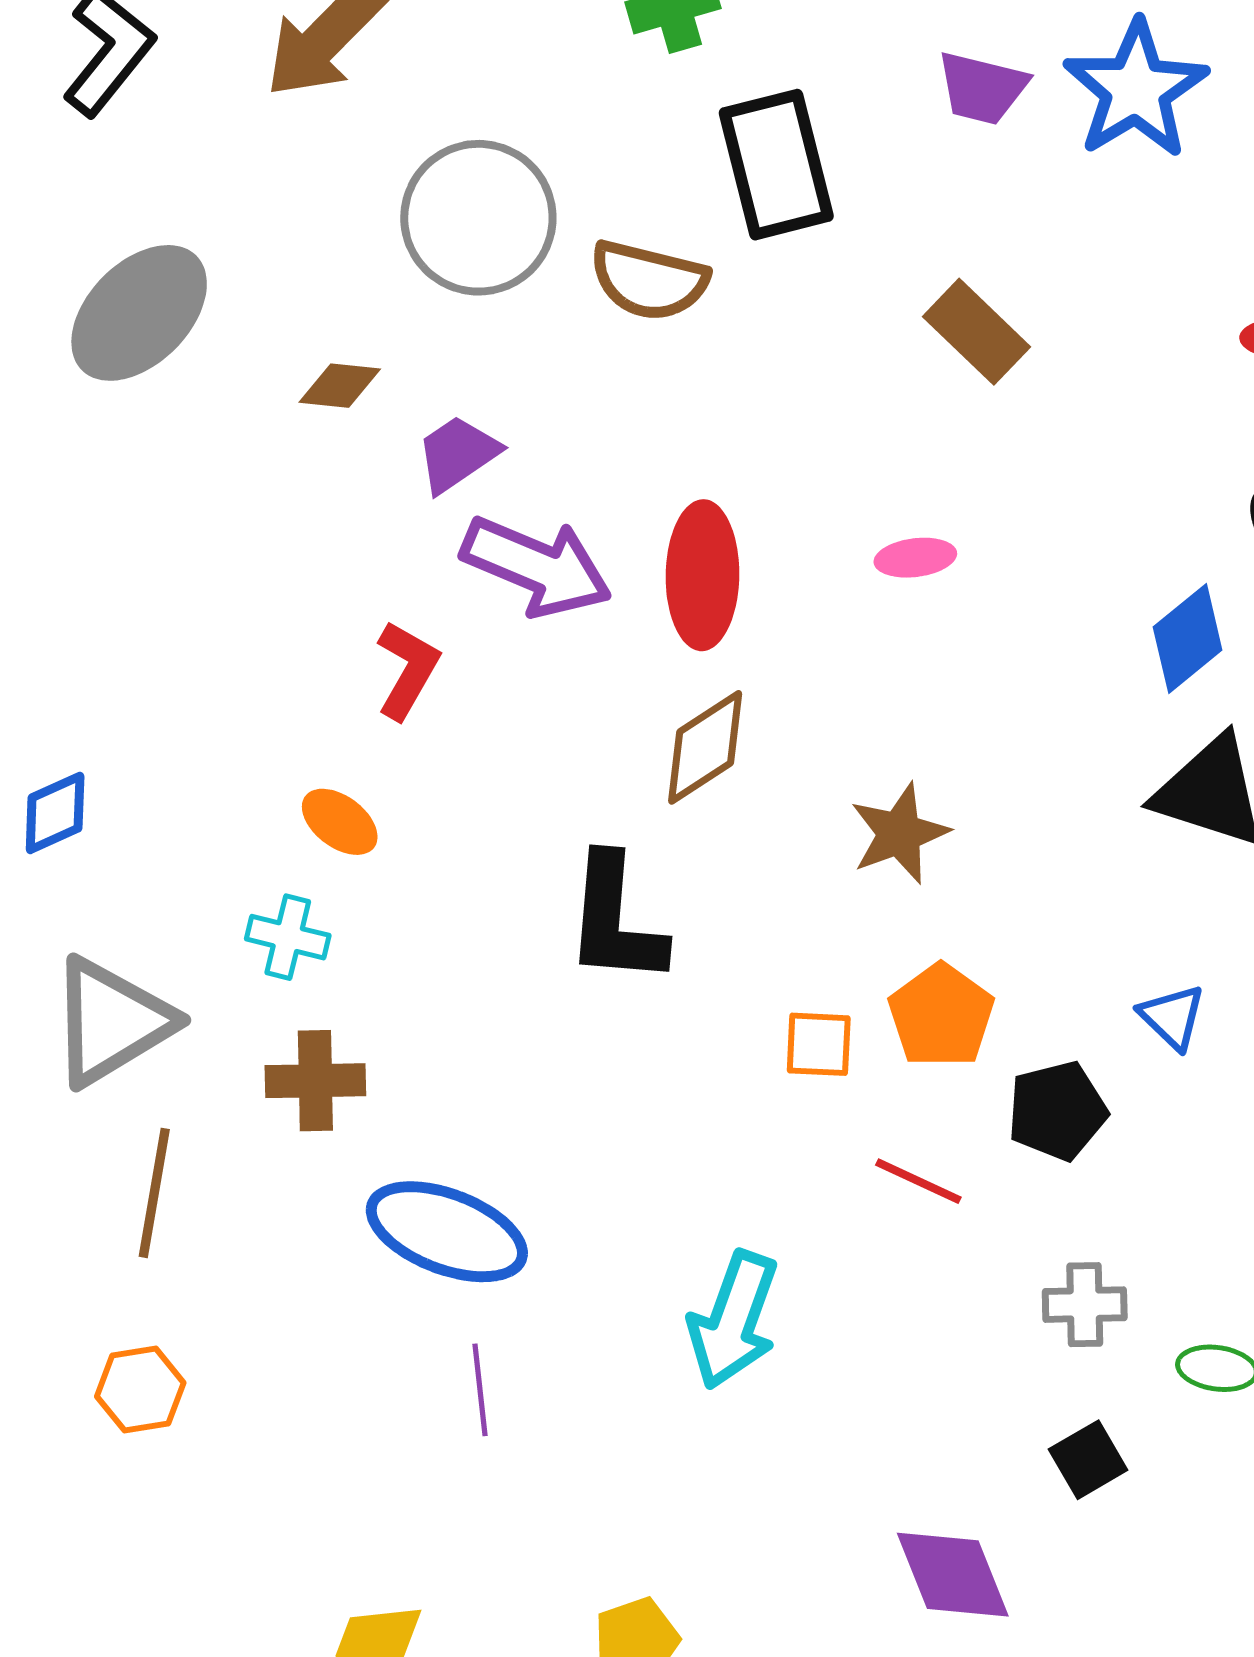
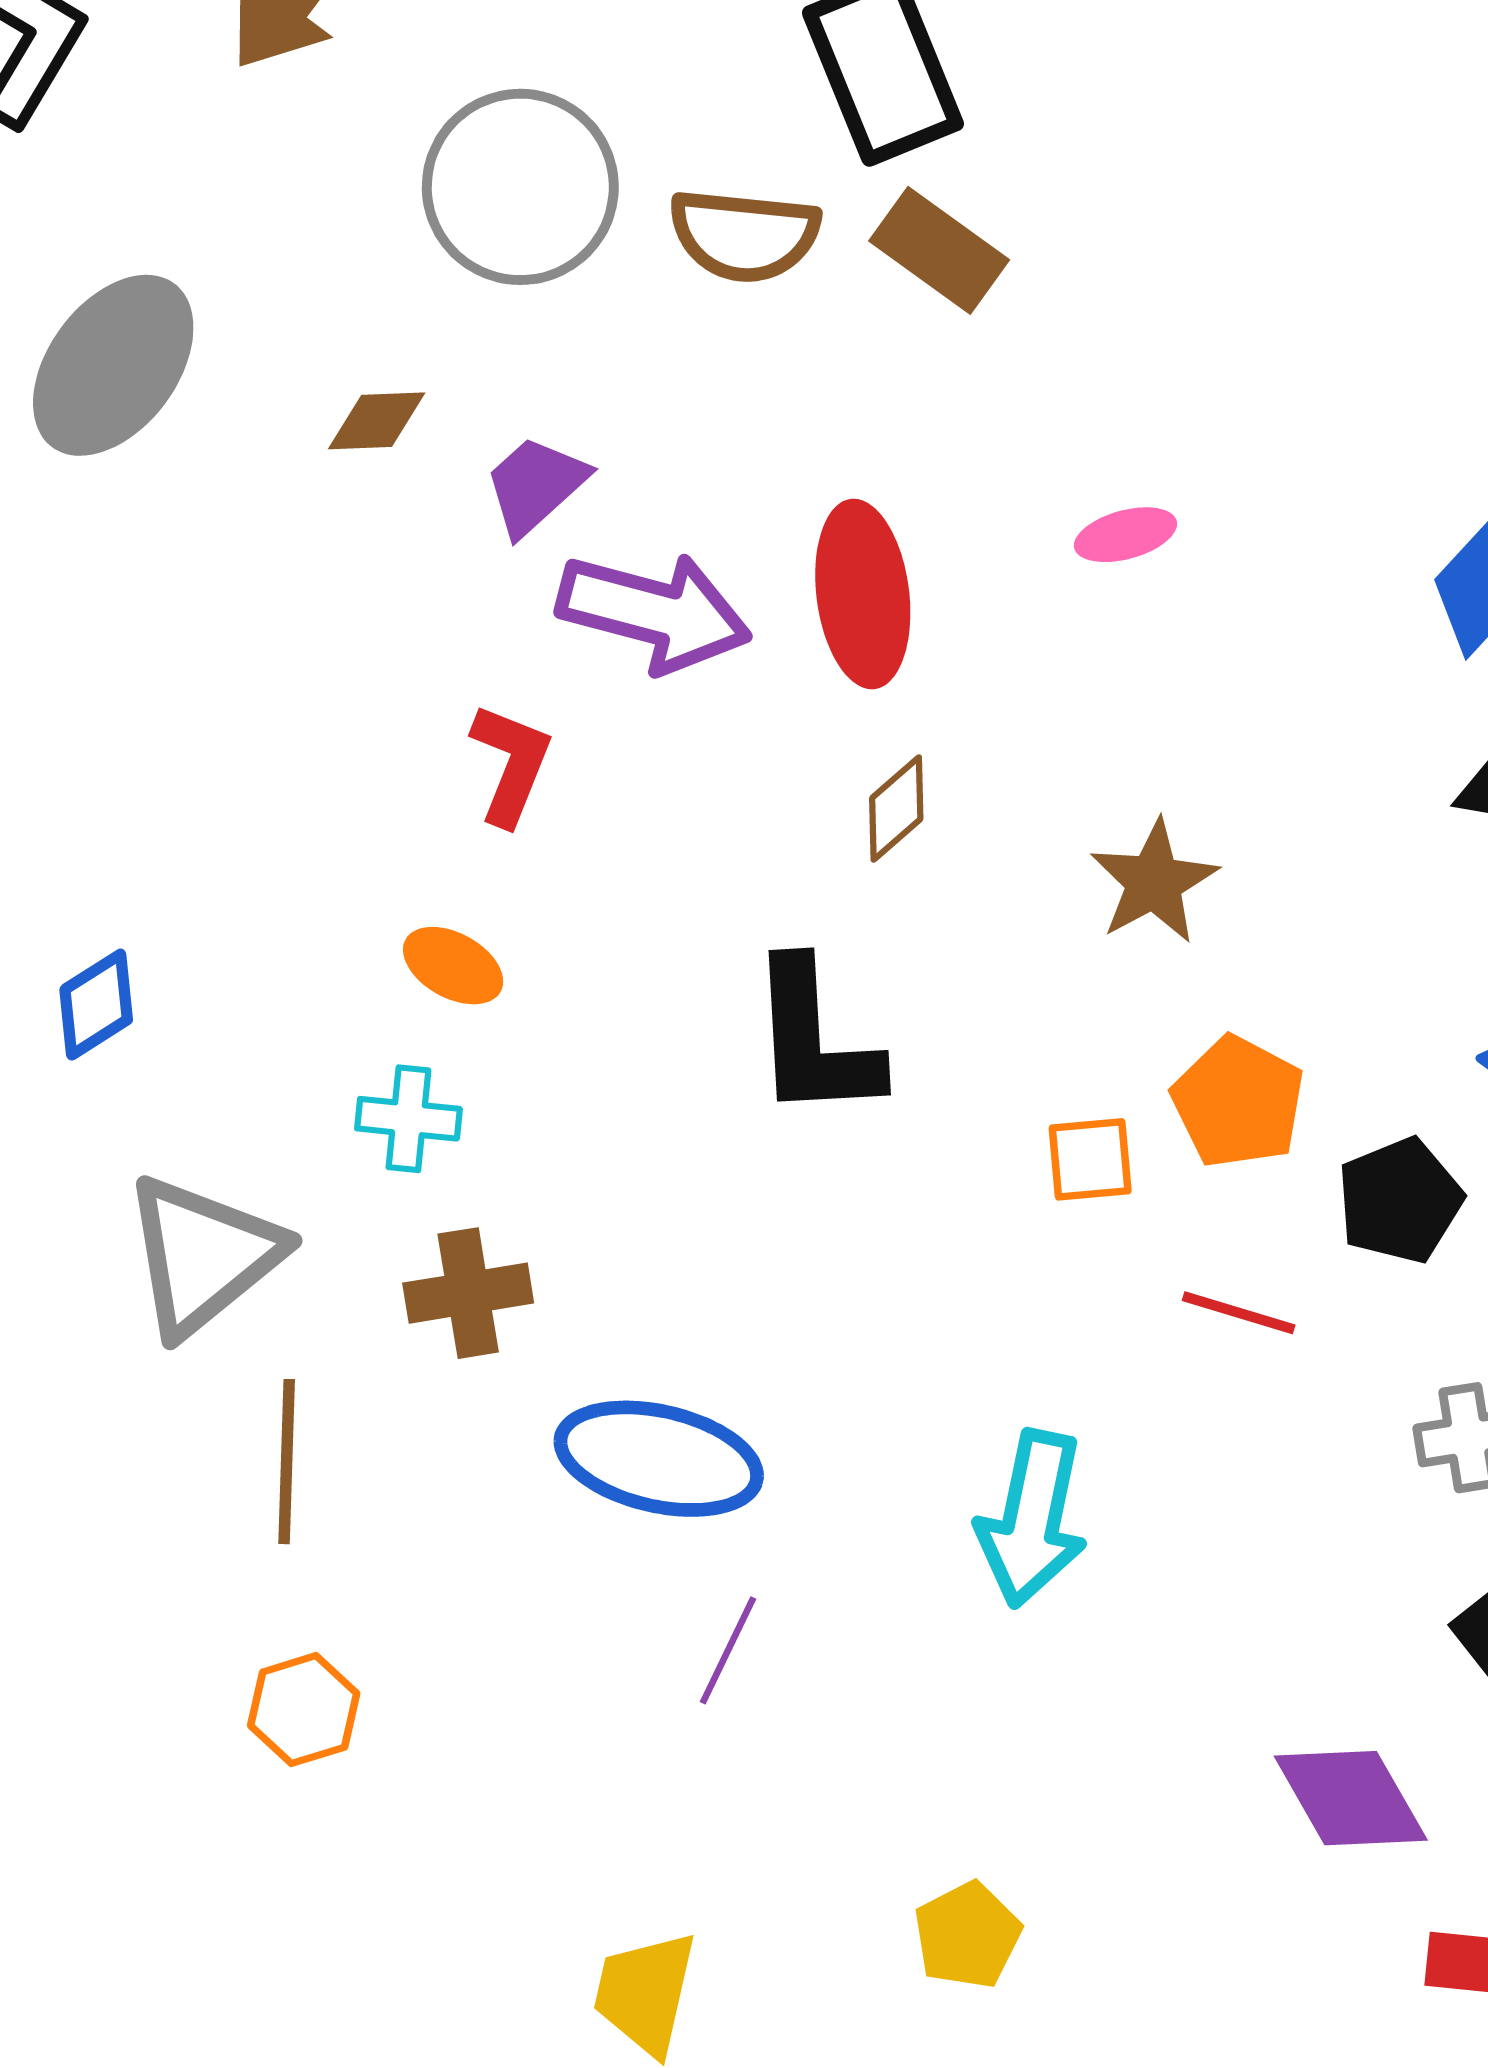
brown rectangle: (976, 332) -> (939, 250), moved
brown diamond: (705, 747) -> (896, 808), size x0.7
purple line: (480, 1390) -> (728, 1650), turned 40

